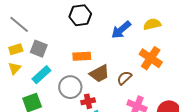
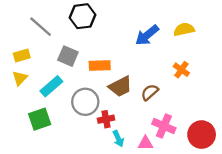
black hexagon: (80, 15) -> (82, 16), moved
gray line: (19, 24) -> (41, 27), moved
gray square: (39, 49) -> (68, 56), moved
orange cross: (151, 58) -> (181, 70), size x0.6

